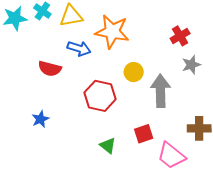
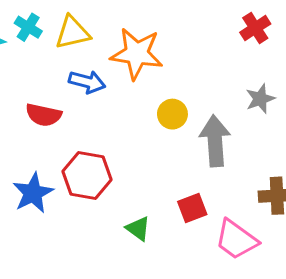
red cross: (180, 36) -> (255, 28), moved
red hexagon: (100, 96) -> (87, 176), moved
blue star: (40, 119) -> (33, 193), size x1.5

